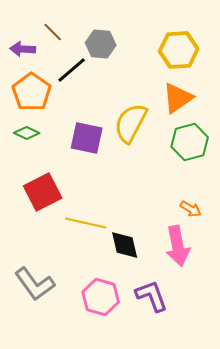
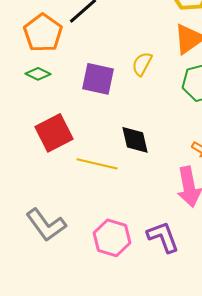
yellow semicircle: (131, 123) -> (142, 64), size x0.6
black diamond: (125, 245) -> (135, 140), moved

